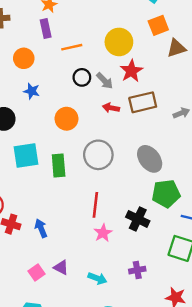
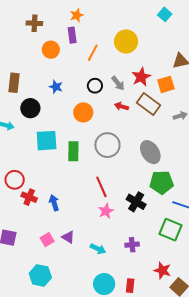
orange square: (158, 25) -> (166, 84), moved
yellow circle: (119, 42) -> (126, 41), moved
orange line: (72, 47) -> (93, 53), turned -54
orange circle: (24, 58) -> (51, 50), moved
black circle: (82, 77) -> (95, 86), moved
brown rectangle: (143, 102) -> (149, 104), turned 45
red line: (95, 205) -> (101, 187), turned -35

